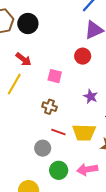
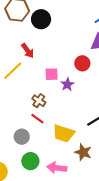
pink square: (55, 76) -> (52, 74), turned -32
purple star: (91, 96) -> (67, 84), moved
red line: (58, 132) -> (37, 119), moved

